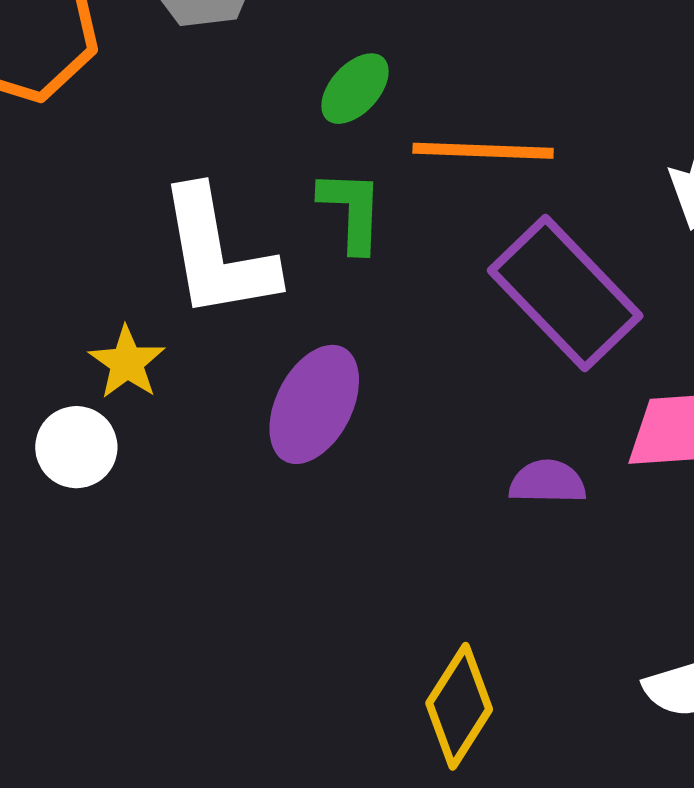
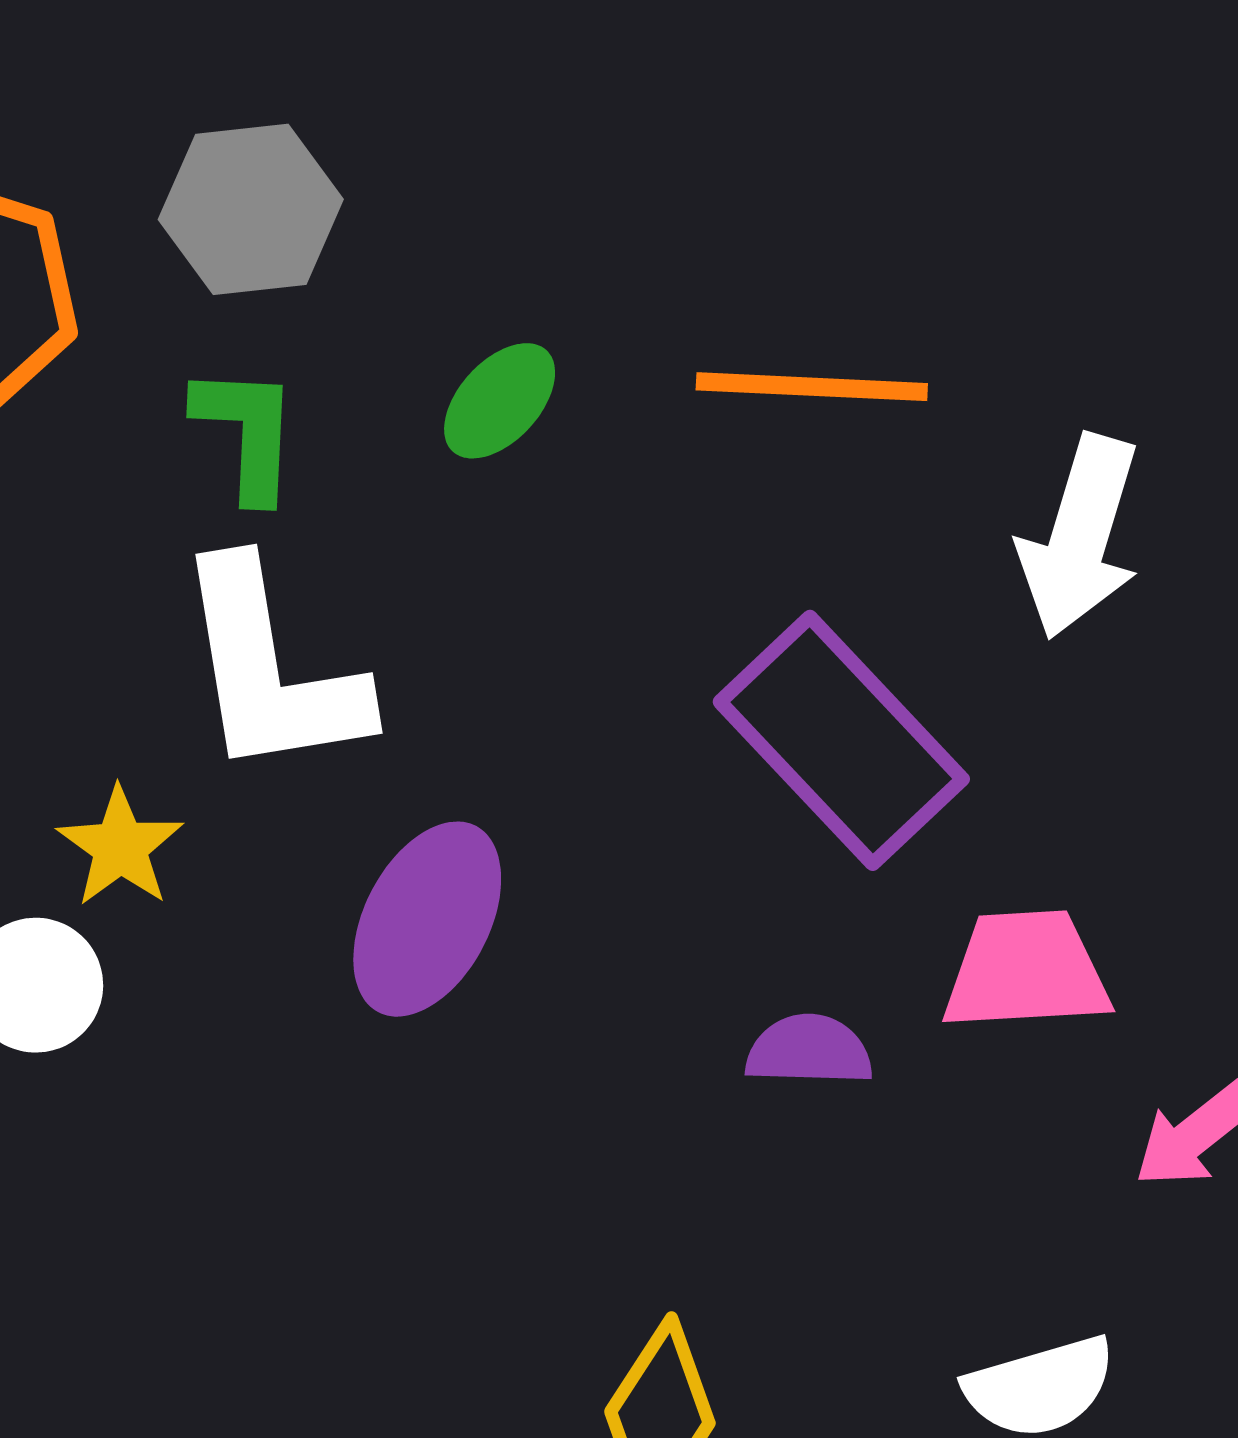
orange line: (483, 151) -> (812, 387), moved
green L-shape: (352, 211) -> (247, 433), moved

